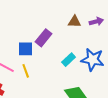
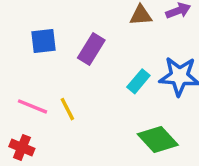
blue square: (26, 49) -> (43, 41), moved

